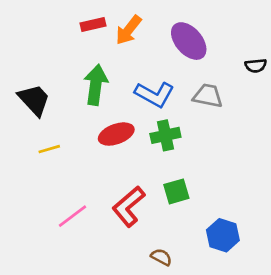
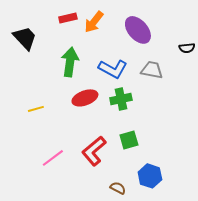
black trapezoid: (34, 100) -> (25, 38), moved
blue hexagon: (223, 235) -> (150, 176), moved

